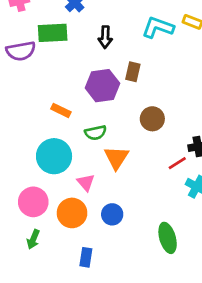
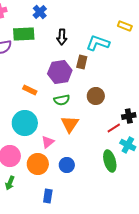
cyan L-shape: (158, 27) -> (98, 43), moved
green semicircle: (96, 133) -> (62, 100), moved
pink triangle: (86, 183) -> (48, 142), turned 32
green ellipse: (168, 238) -> (110, 161), moved

